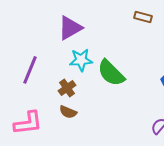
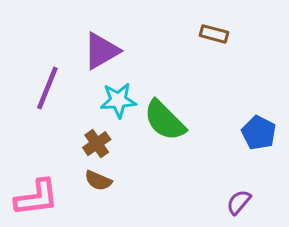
purple line: (30, 70) -> (47, 88), moved

